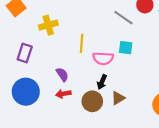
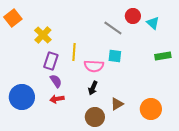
yellow cross: (48, 25) -> (43, 35), turned -30
purple rectangle: (25, 53) -> (51, 61), moved
brown triangle: (118, 98) -> (117, 104), moved
brown circle: (92, 101) -> (95, 117), moved

